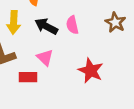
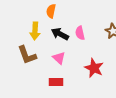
red rectangle: (28, 77) -> (56, 82), moved

